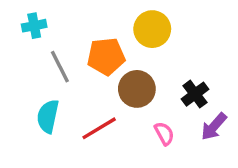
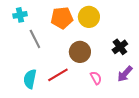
orange pentagon: (106, 56) -> (62, 18), moved
black cross: (195, 94) -> (120, 47), moved
cyan semicircle: (48, 116) -> (30, 79), moved

